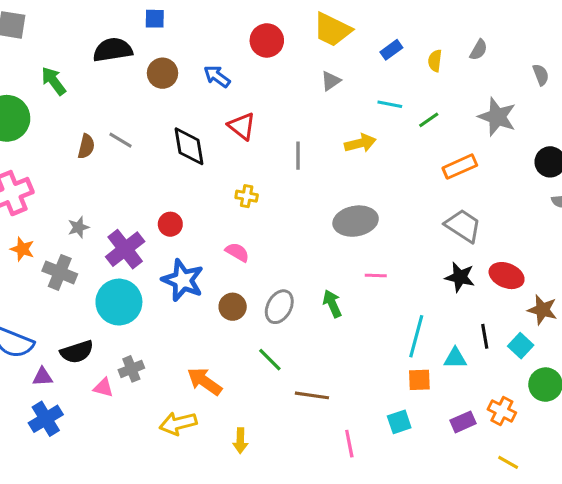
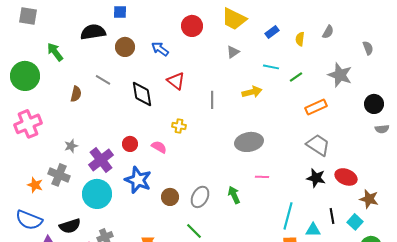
gray line: (120, 140) -> (103, 80), moved
orange star: (22, 249) -> (35, 185), moved
pink semicircle: (237, 252) -> (159, 147), moved

